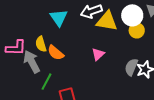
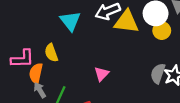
orange semicircle: (56, 53) -> (36, 73), moved, turned 66
pink triangle: (98, 54) -> (102, 74), moved
gray arrow: (32, 62) -> (40, 90), moved, size x0.6

